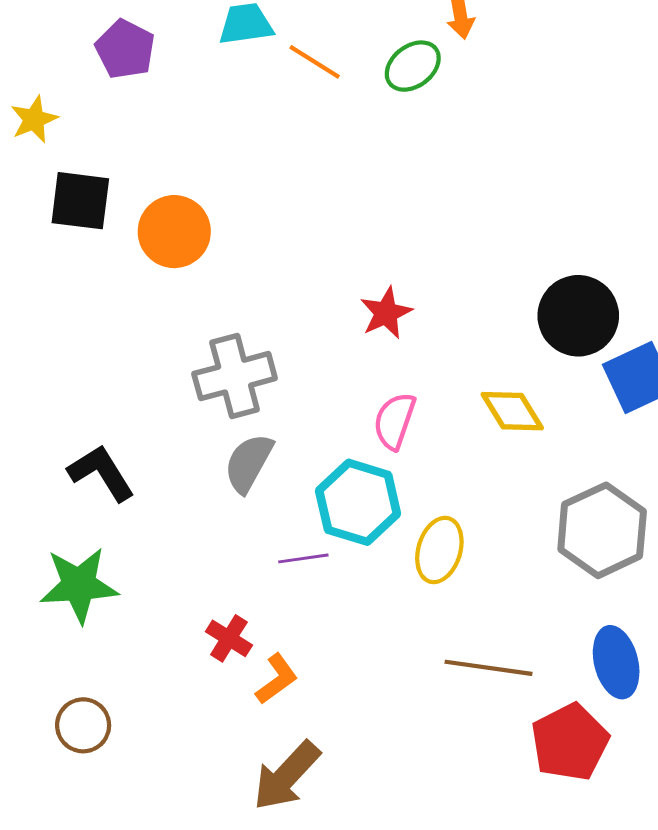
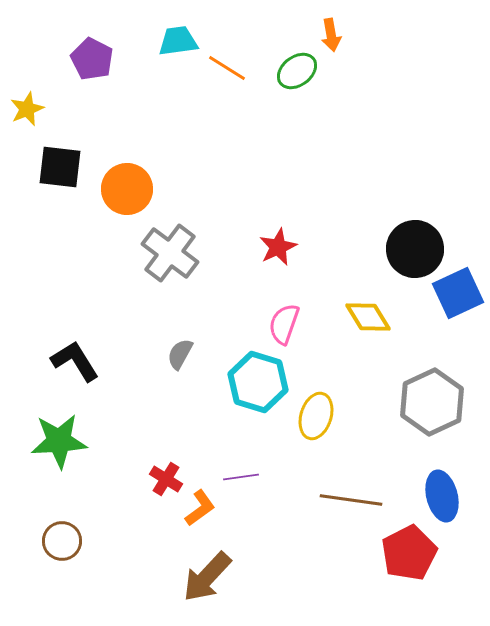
gray cross: (235, 376) -> (170, 253), moved, turned -38
gray semicircle: (249, 463) -> (180, 354), size x0.7
purple line: (303, 558) -> (241, 477), moved

